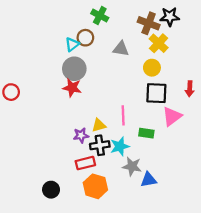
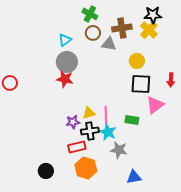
brown cross: (149, 23) -> (122, 28), moved, turned -30
brown circle: (85, 38) -> (93, 33), moved
yellow cross: (159, 43) -> (149, 30), moved
pink line: (123, 115) -> (106, 115), moved
cyan star: (120, 146) -> (108, 132), turned -30
blue triangle: (149, 180) -> (134, 177), moved

